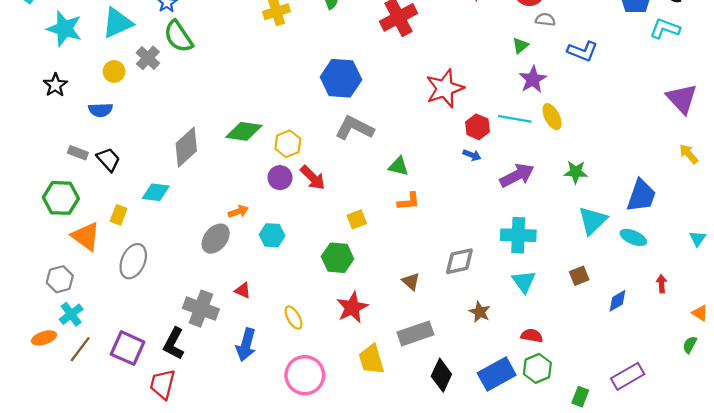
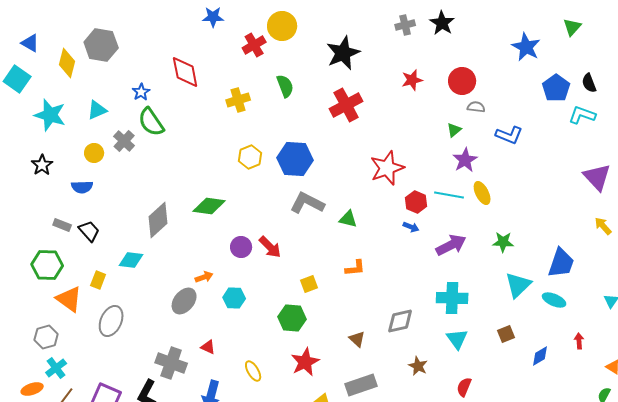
cyan triangle: (117, 23) -> (97, 110), size x0.7
yellow hexagon: (288, 144) -> (250, 157), moved
green triangle: (398, 166) -> (348, 219), moved
red semicircle: (532, 336) -> (464, 387), turned -78

